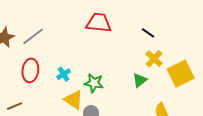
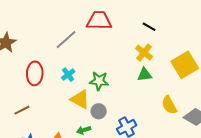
gray line: (33, 36) -> (66, 40), moved
yellow cross: (154, 59) -> (144, 53), moved
green triangle: (140, 80) -> (145, 75), turned 35

